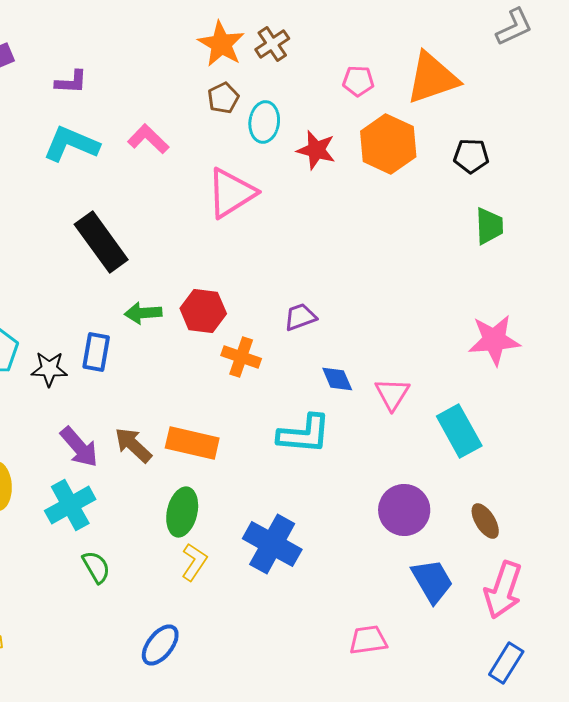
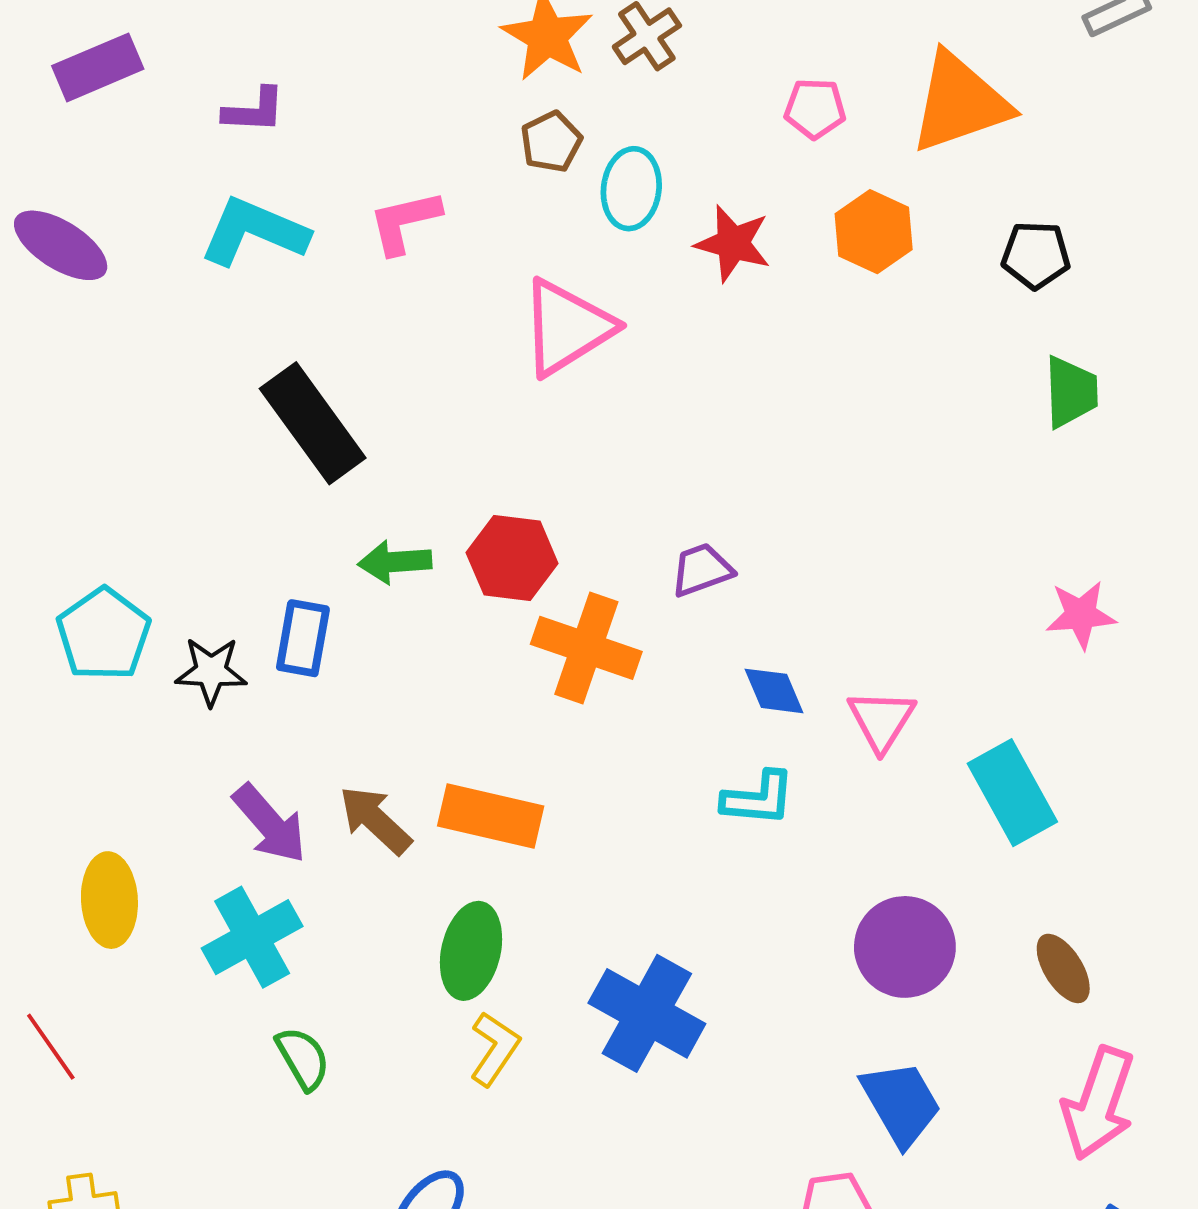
pink L-shape: (148, 139) -> (405, 222), turned -57
orange hexagon: (388, 144) -> (874, 232), size x0.7
pink star: (494, 340) -> (1081, 615), size x0.7
orange cross: (241, 357) -> (586, 648), size x1.4
cyan L-shape: (304, 434) -> (758, 798), moved, size x0.7
blue trapezoid: (432, 581) -> (901, 1103), moved

